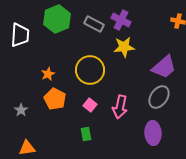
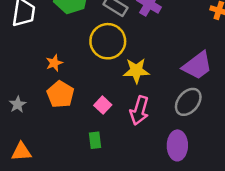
yellow star: (124, 47) -> (136, 71), moved
yellow circle: (90, 70) -> (108, 41), moved

